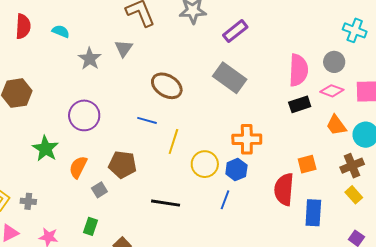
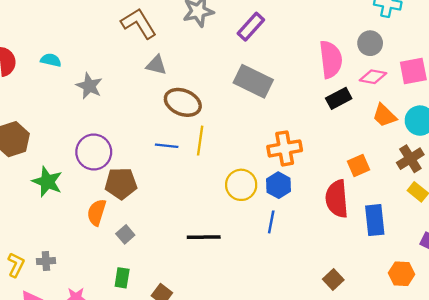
gray triangle: (124, 48) -> (156, 65), moved, turned -42
yellow line: (173, 142) -> (200, 141), moved
green star: (45, 149) -> (47, 182), moved
brown pentagon: (122, 165) -> (121, 183), moved

